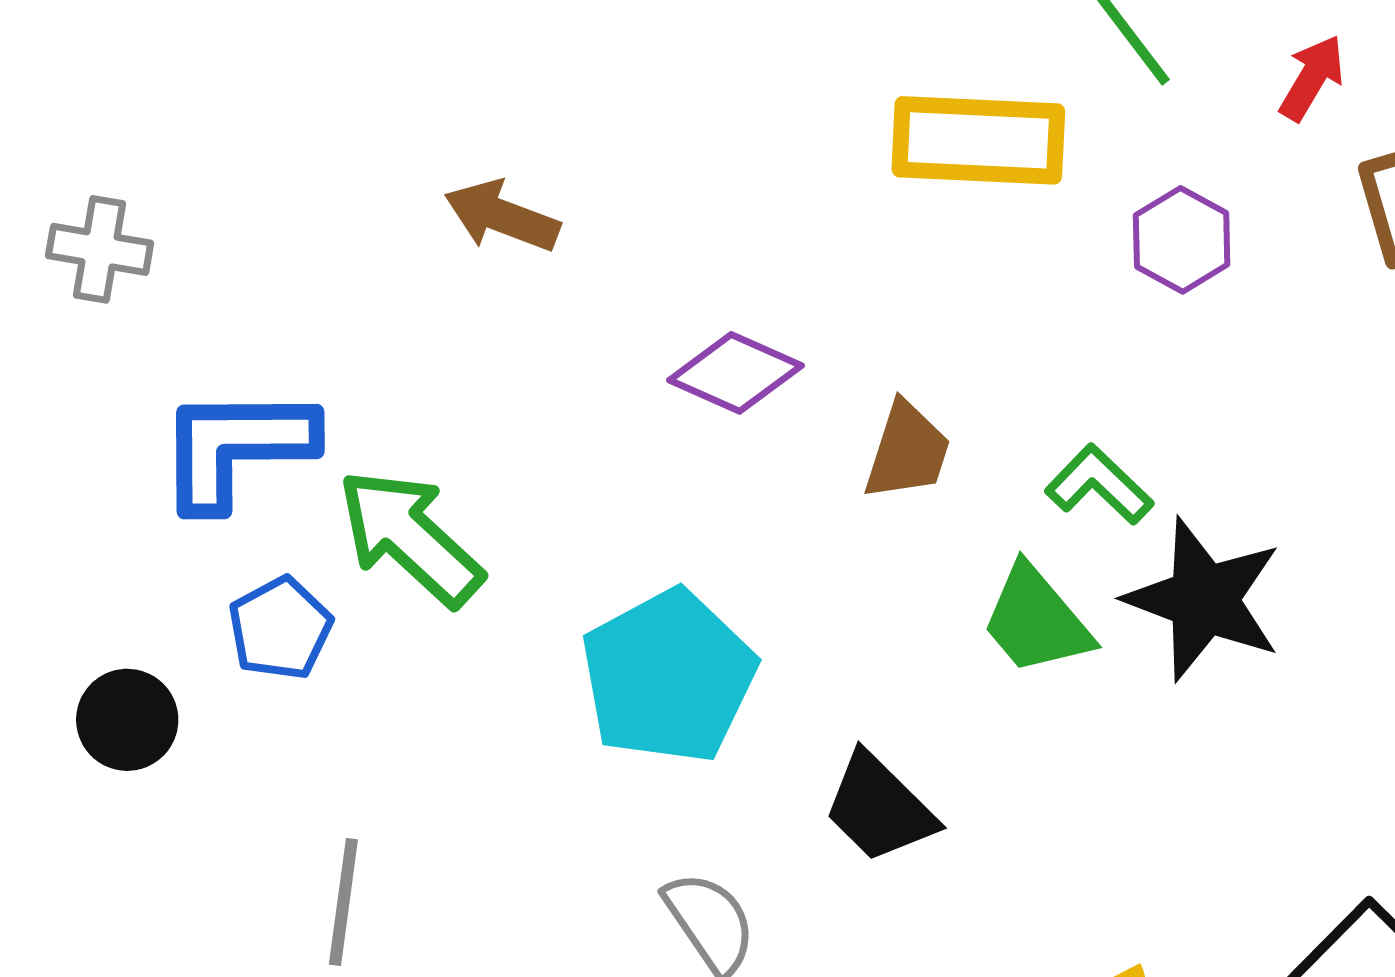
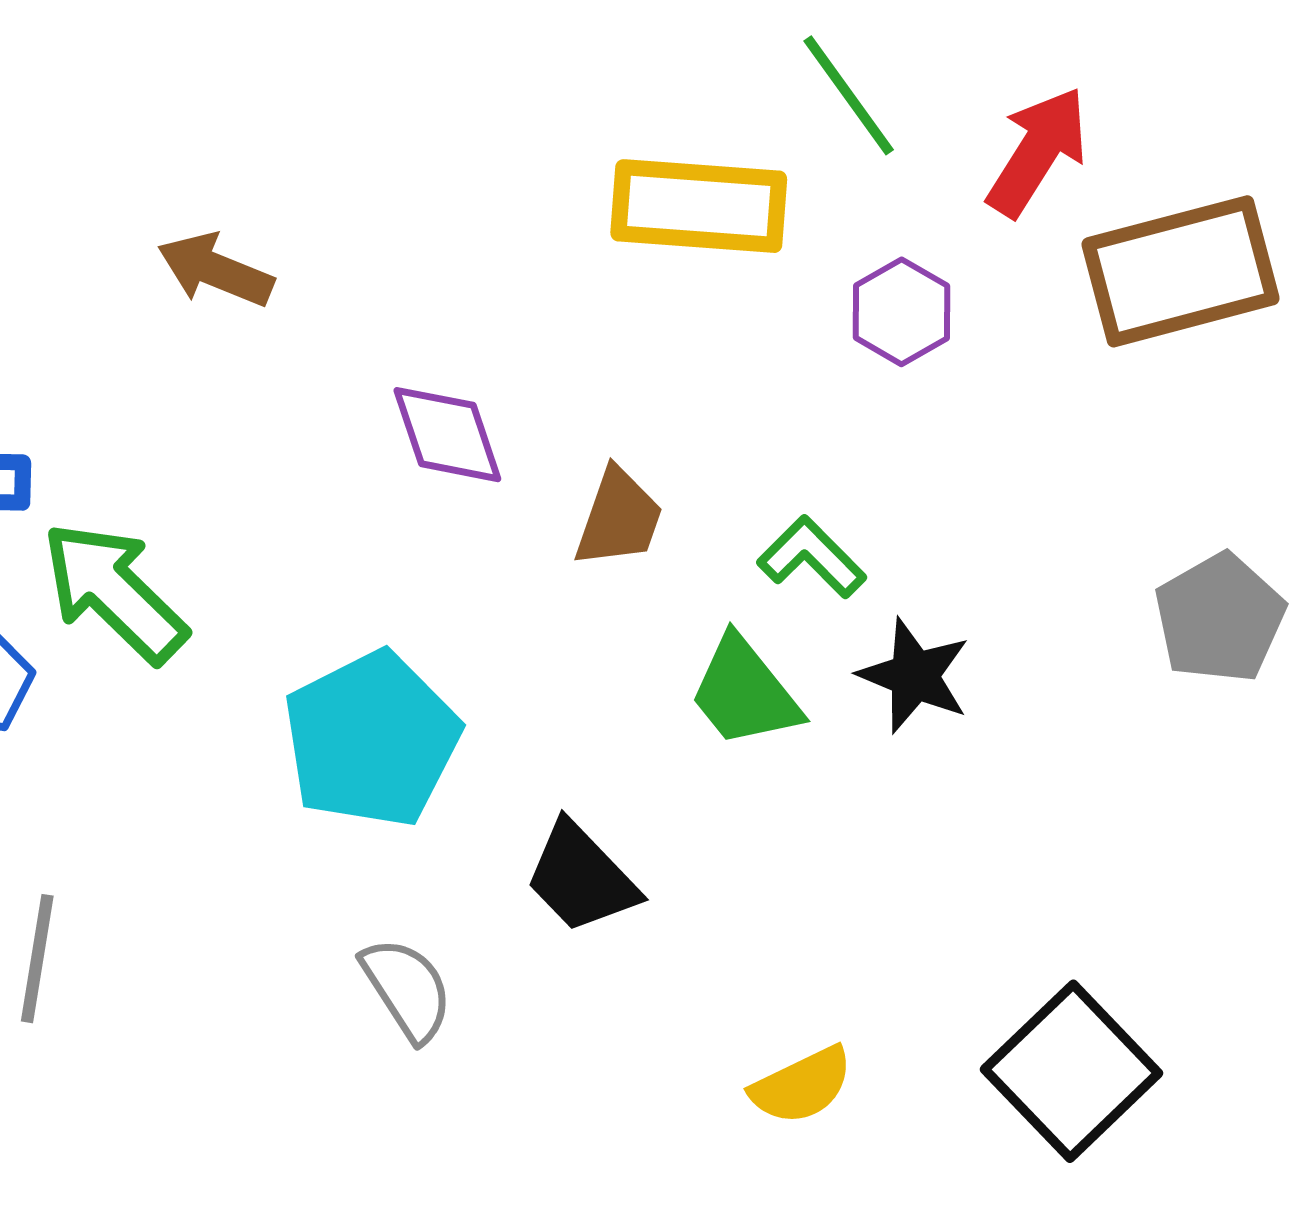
red arrow: (1312, 78) -> (1037, 152), size x1.5
purple diamond: (735, 373) -> (447, 435), turned 46
black star: (1204, 599) -> (914, 676), size x0.7

